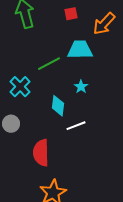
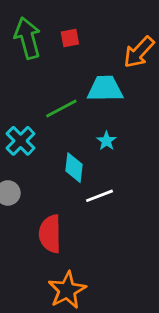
red square: (71, 14) -> (70, 38), moved

